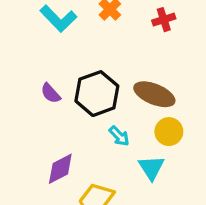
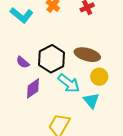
cyan arrow: (119, 136) -> (69, 83), size x1.6
purple diamond: (60, 169) -> (33, 88), moved

